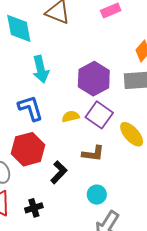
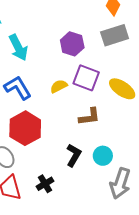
purple hexagon: (94, 79) -> (72, 44), size x0.7
black L-shape: (59, 172) -> (74, 155), moved

